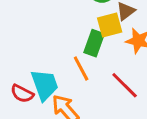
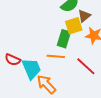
orange line: (81, 68) -> (56, 56), turned -54
red semicircle: (22, 94) -> (13, 60), moved

